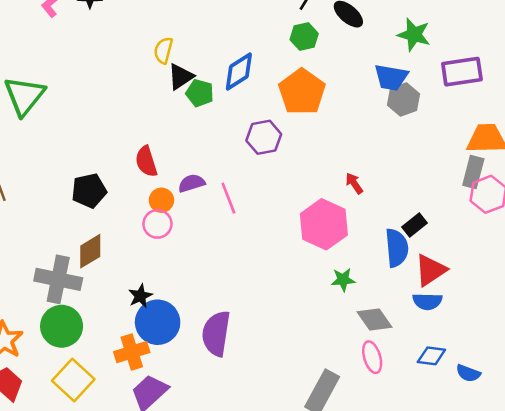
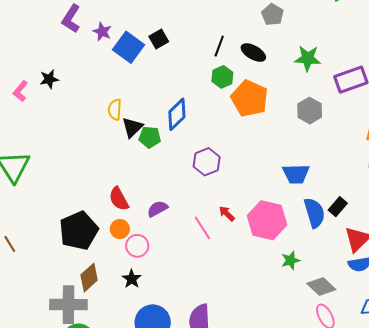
blue trapezoid: (391, 77) -> (296, 174), moved
orange pentagon: (302, 92) -> (249, 98), moved
red arrow: (354, 183) -> (227, 214), moved
black pentagon: (89, 191) -> (79, 231), size x1.4
pink line: (228, 198) -> (202, 228), moved
orange circle: (161, 200) -> (120, 229), moved
blue semicircle: (397, 248) -> (314, 213), moved
black star: (140, 296) -> (132, 279), moved

